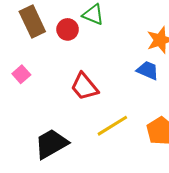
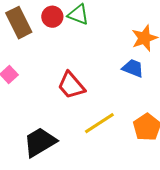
red circle: (68, 29) -> (52, 17), moved

